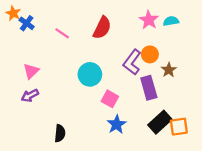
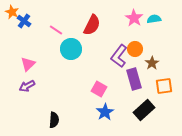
cyan circle: (90, 74) -> (71, 49), moved
orange square: (179, 127) -> (164, 86), moved

